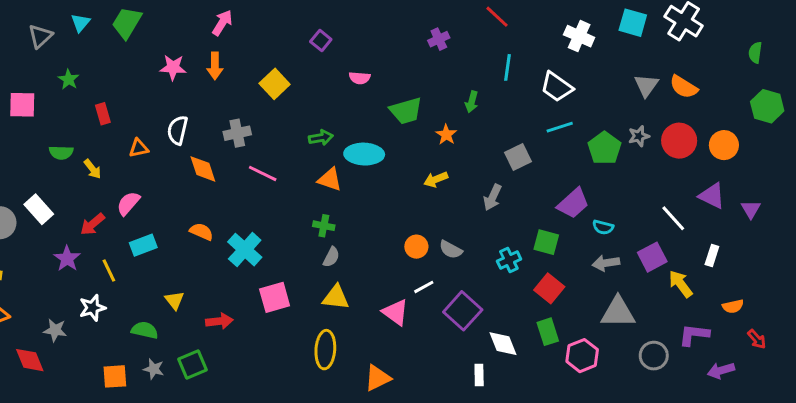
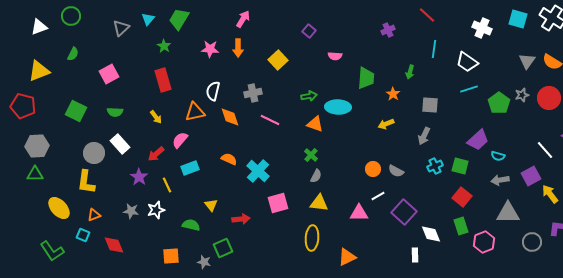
green star: (69, 79) -> (164, 46), moved
pink square: (22, 105) -> (109, 74), turned -30
green trapezoid: (406, 111) -> (366, 78), turned -70
red rectangle: (103, 114) -> (163, 80), size x1.6
orange triangle: (139, 148) -> (195, 112), moved, size x1.5
green semicircle: (61, 153) -> (115, 112), moved
gray square: (518, 157) -> (430, 105), moved, turned 30
green cross: (324, 226) -> (311, 155), turned 32
cyan cross: (509, 260) -> (435, 166), moved
pink triangle: (395, 312) -> (359, 213), turned -36
gray star: (55, 330) -> (131, 211), moved
gray star: (154, 369) -> (204, 262), moved

